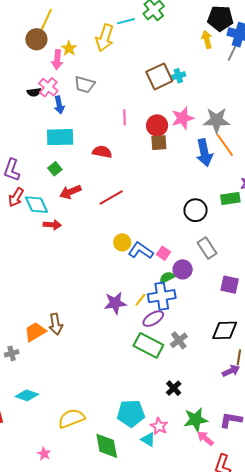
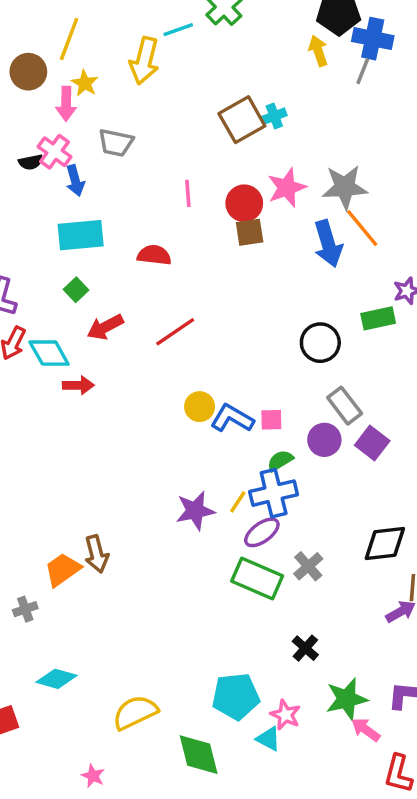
yellow line: (46, 21) -> (69, 39), moved
pink square: (164, 253) -> (271, 420), turned -32
purple circle: (183, 269) -> (324, 440), moved
purple square: (230, 285) -> (372, 443), moved, turned 30

